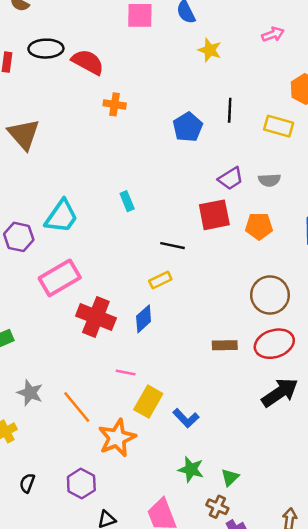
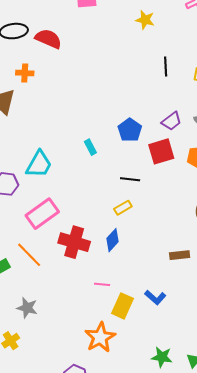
orange cross: (115, 104) -> (25, 73), moved
blue pentagon: (188, 127) -> (130, 130), moved
orange line: (77, 407) -> (29, 255), moved
blue L-shape: (186, 418) -> (155, 297), moved

